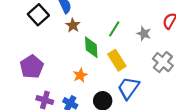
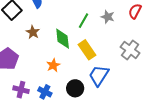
brown star: (73, 25) -> (33, 32), moved
gray star: (144, 34) -> (108, 17), moved

